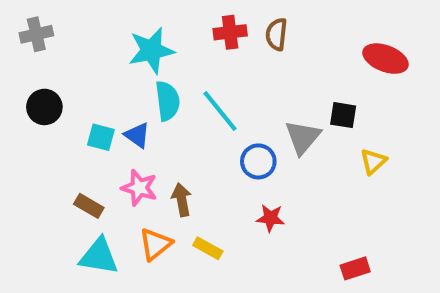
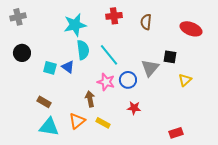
brown semicircle: (276, 34) -> (146, 22), moved
pink star: (139, 188) -> (106, 82), moved

